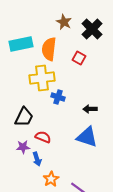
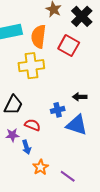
red square: (79, 58) -> (69, 46), size x1.5
blue cross: (58, 97) -> (58, 110), moved, turned -32

